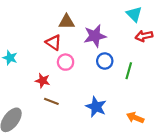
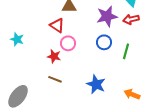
purple star: (95, 36) -> (107, 16), moved
red arrow: (144, 36) -> (131, 19), moved
red star: (43, 81) -> (54, 56), moved

